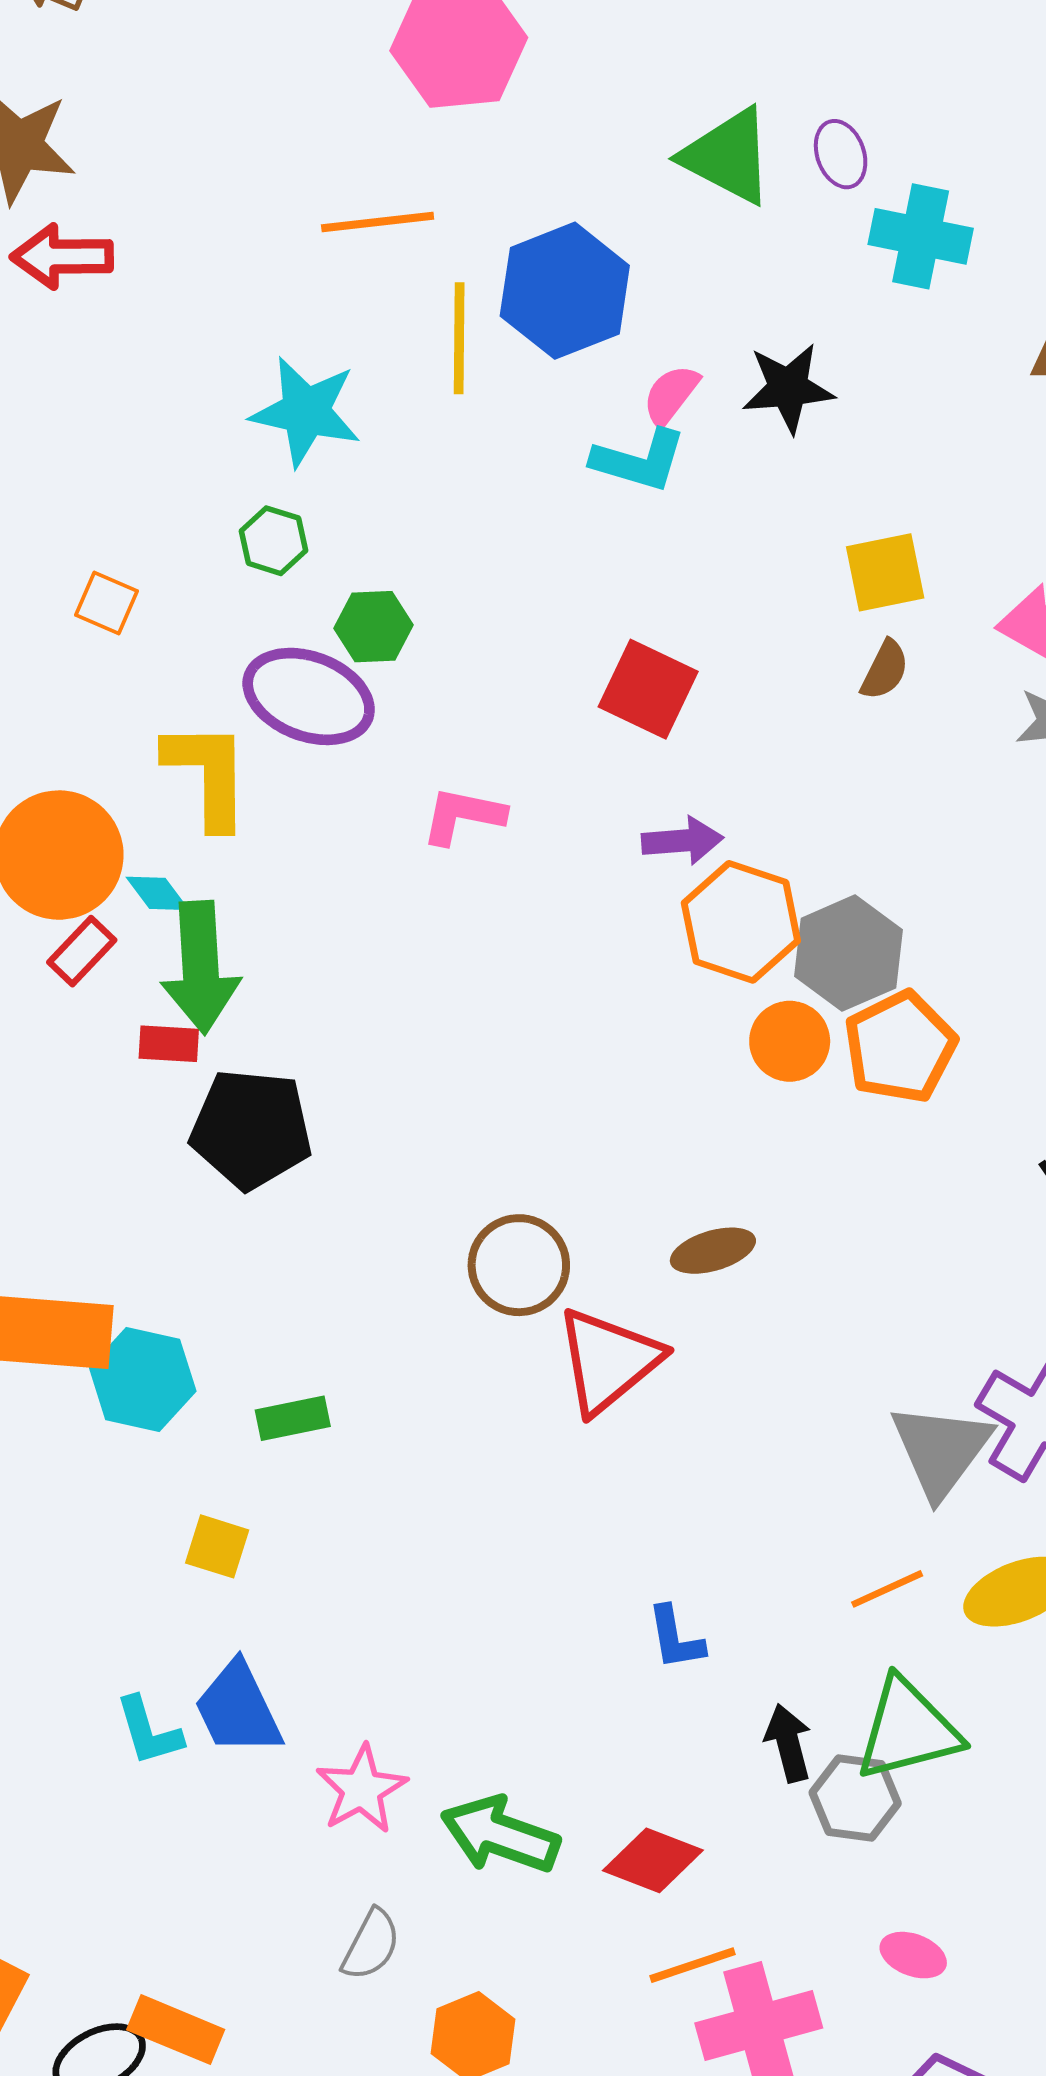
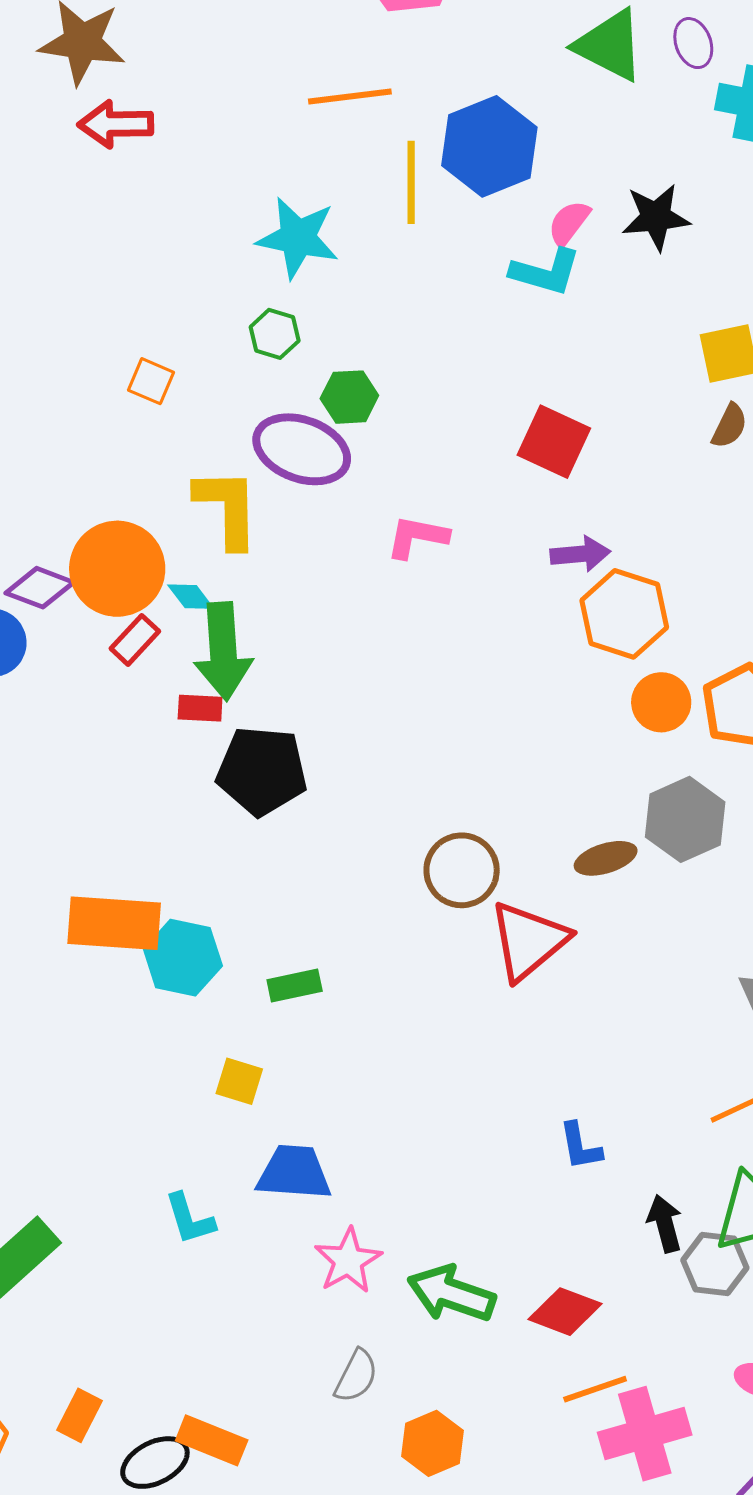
gray hexagon: (848, 953) -> (685, 819), moved
blue trapezoid: (238, 1709) -> (294, 1172), moved, turned 120

